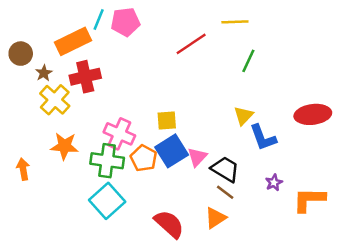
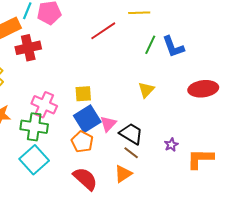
red cross: (85, 77) -> (28, 48), moved
blue L-shape: (263, 138) -> (173, 47), moved
orange pentagon: (144, 158) -> (82, 142), moved

